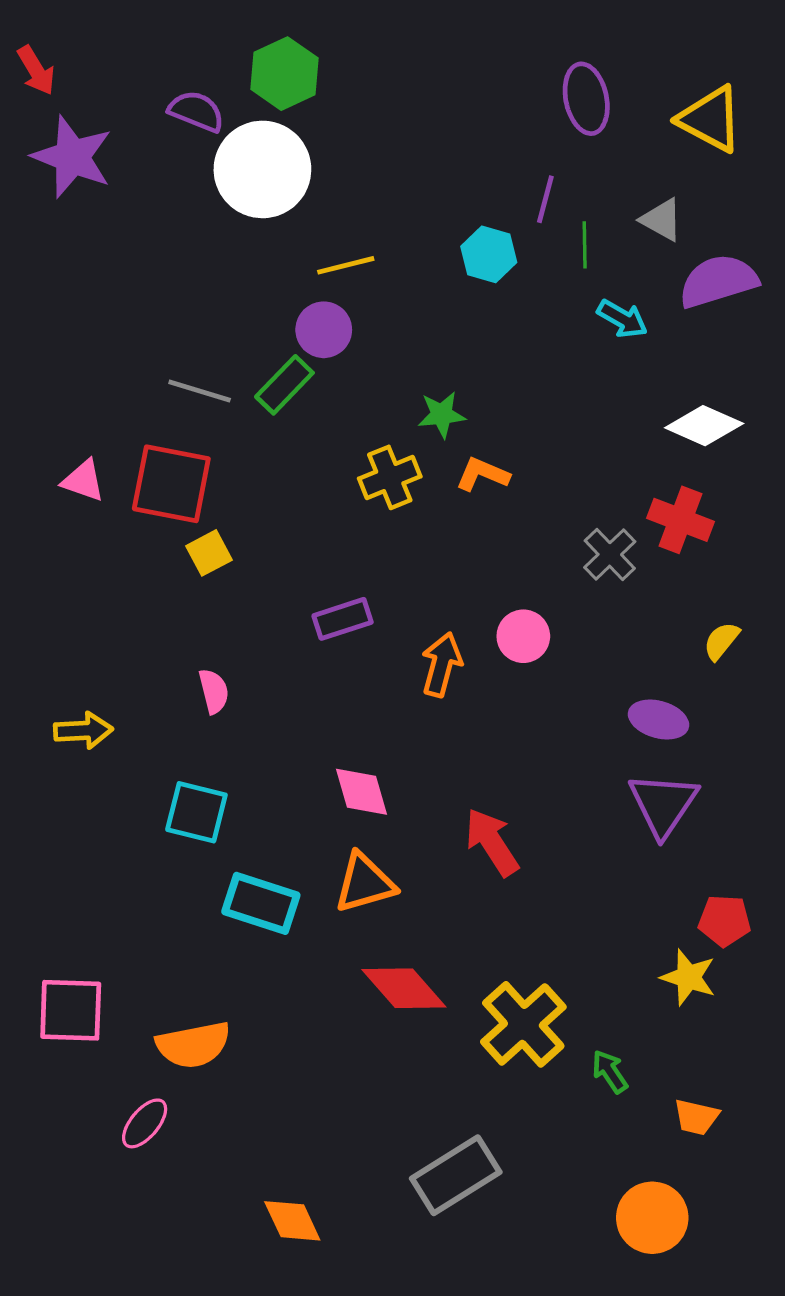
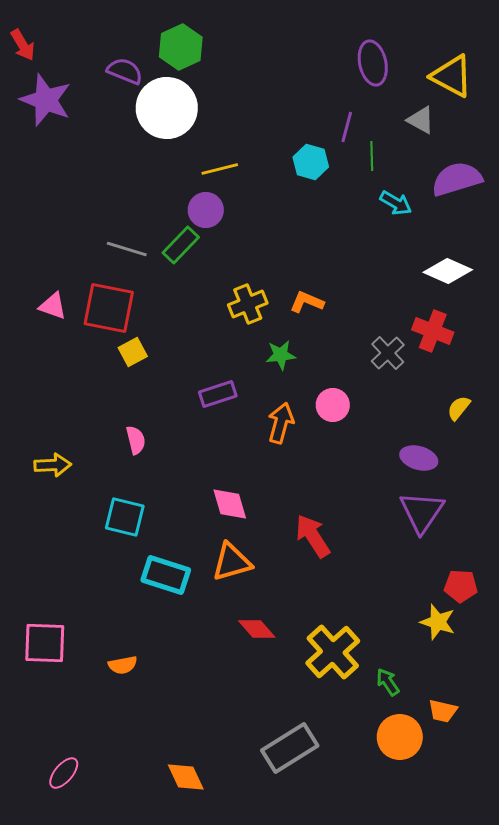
gray triangle: (662, 220) -> (421, 120), moved
green star: (442, 415) -> (281, 355), moved
red diamond: (404, 988) -> (257, 629), size x0.7
orange semicircle: (193, 1045) -> (123, 665), size x0.6
pink ellipse: (145, 1123) -> (64, 773), moved
orange circle: (652, 1218) -> (400, 737), moved

